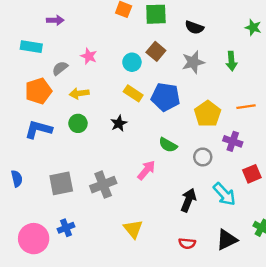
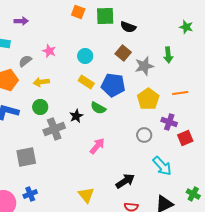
black semicircle: (194, 27) -> (128, 27), moved
brown square: (156, 51) -> (123, 53), moved
gray star: (193, 62) -> (144, 66), moved
black star: (119, 123) -> (76, 116), moved
green semicircle: (168, 145) -> (98, 108), moved
red square: (252, 174) -> (185, 138), moved
gray cross: (103, 185) -> (54, 129), moved
black arrow: (188, 200) -> (125, 181), moved, turned 36

